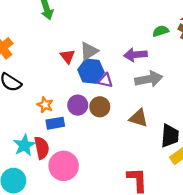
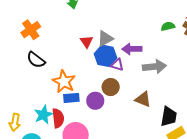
purple arrow: (135, 55) -> (132, 49), moved
orange star: (45, 105) -> (64, 82), size x1.6
purple circle: (78, 105) -> (95, 101), moved

